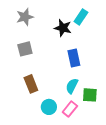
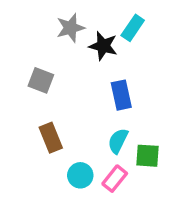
gray star: (25, 17) -> (70, 28), moved
gray square: (25, 49) -> (41, 80), turned 35

